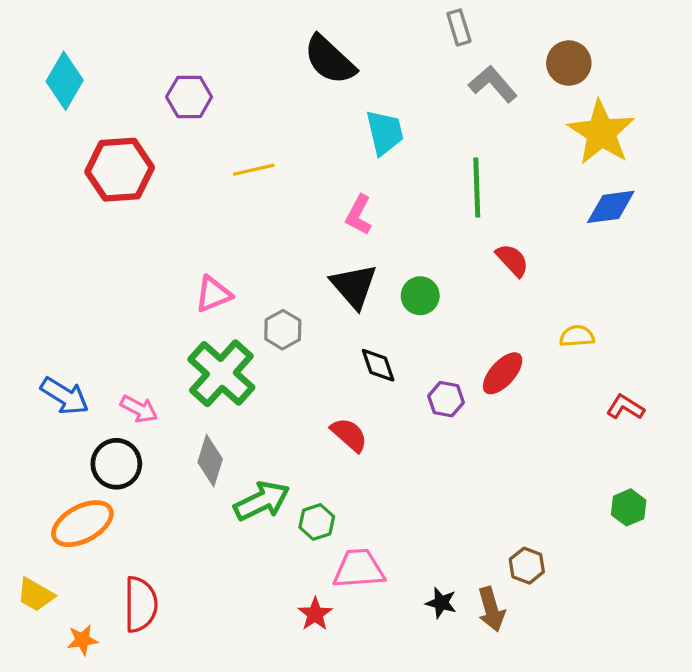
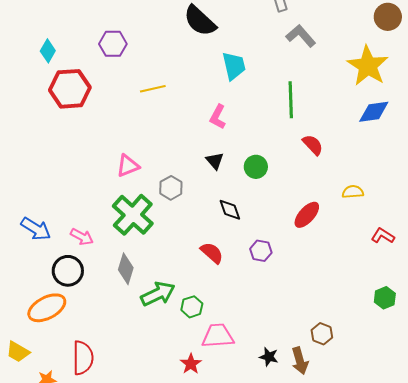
brown circle: (569, 63) -> (388, 17), moved
cyan diamond: (65, 81) -> (48, 51), moved, size x0.7
black triangle: (354, 286) -> (215, 161), size x0.6
purple hexagon: (446, 399) -> (261, 251), moved

